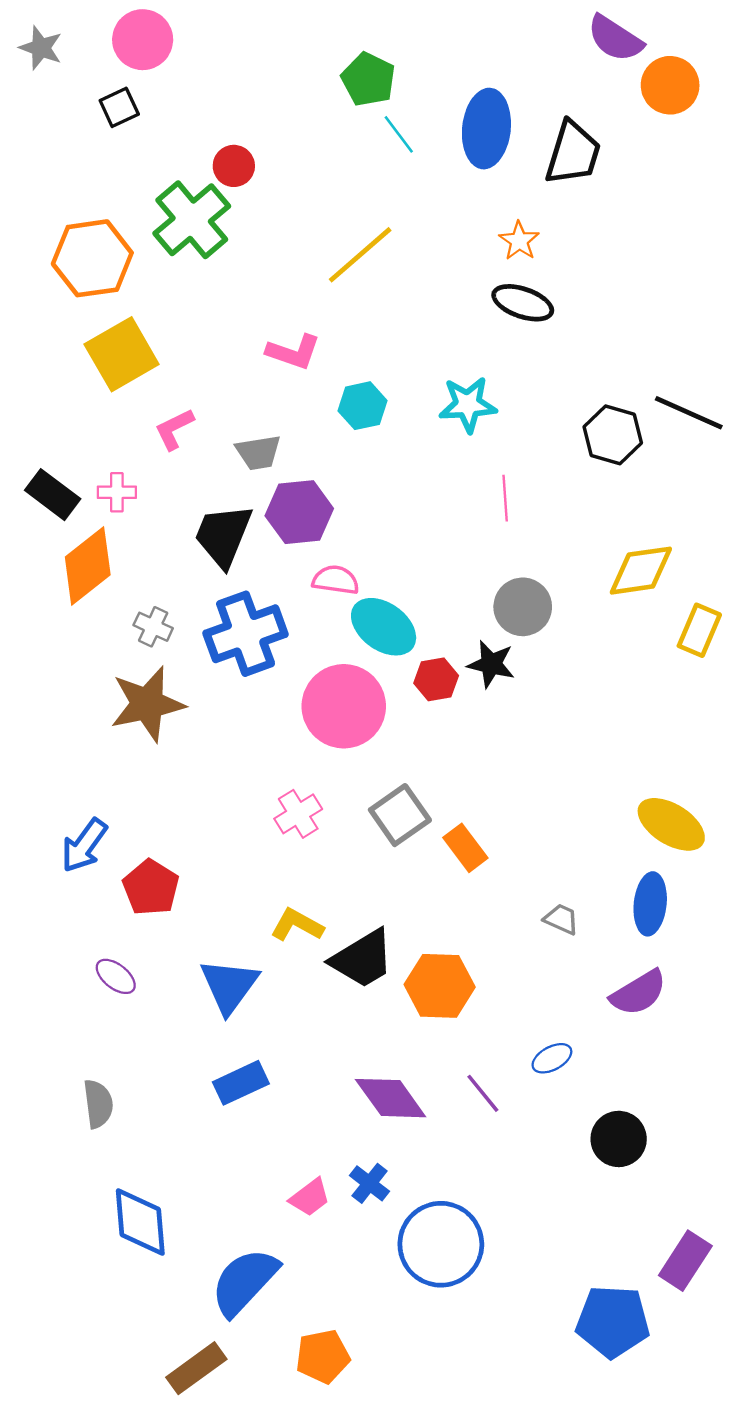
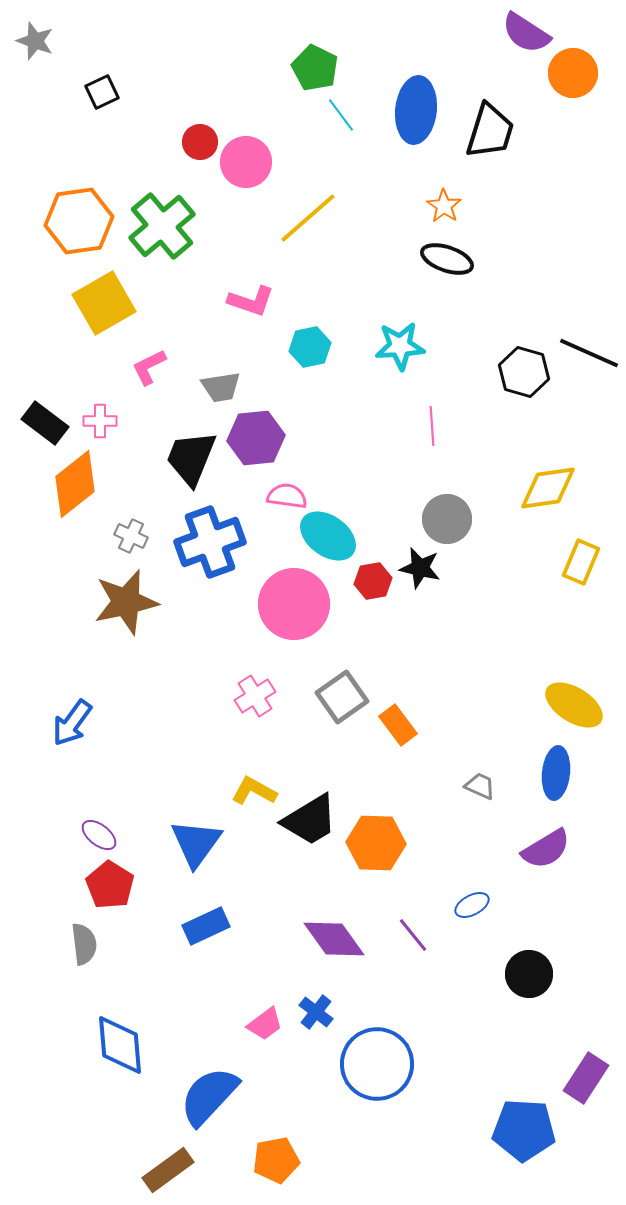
pink circle: (143, 40) -> (246, 162), moved
green cross: (192, 220) -> (162, 226), moved
yellow rectangle: (699, 630) -> (581, 562), moved
red pentagon: (151, 888) -> (110, 885), moved

